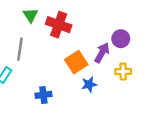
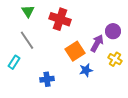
green triangle: (31, 15) -> (28, 11), moved
gray line: (20, 49) -> (27, 40), turned -42
yellow cross: (123, 71) -> (115, 59), turned 32

